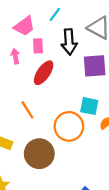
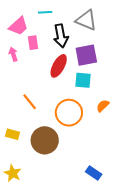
cyan line: (55, 14) -> (45, 12), turned 56
red ellipse: (44, 73) -> (59, 66), moved
cyan square: (89, 106) -> (83, 80), moved

